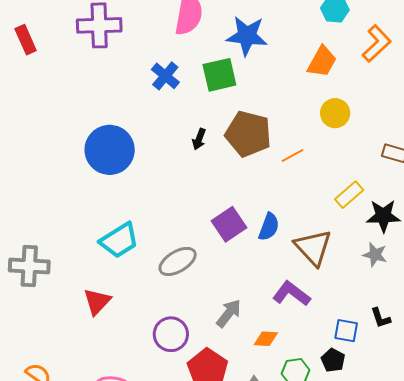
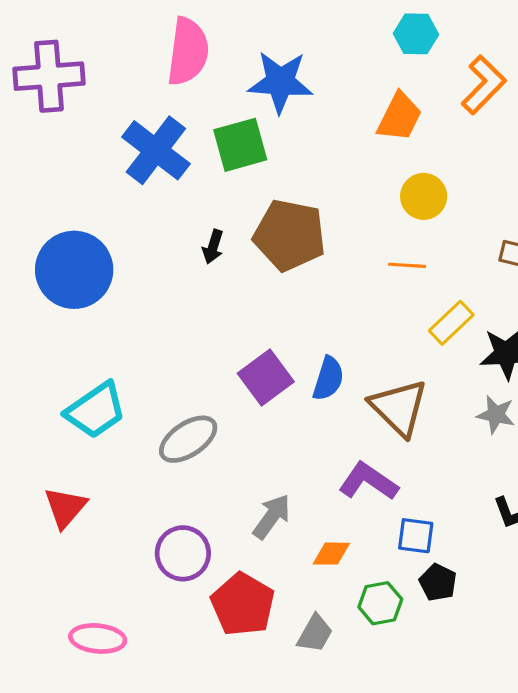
blue cross: (165, 76) -> (156, 150), size x1.5
orange line: (293, 156) -> (407, 265), moved, turned 35
blue square: (346, 331) -> (416, 536), moved

